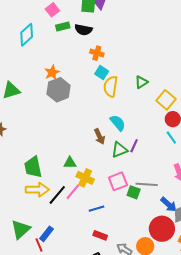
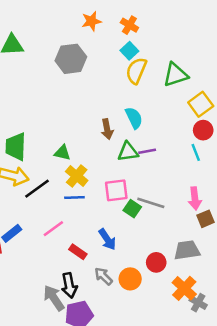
orange star: (52, 72) -> (91, 21), moved
green triangle: (141, 82) -> (176, 75), size x1.5
purple line: (134, 146) -> (147, 151), turned 40
pink line: (73, 192) -> (53, 229), moved
blue arrow: (169, 205) -> (107, 239), moved
blue line: (96, 209) -> (74, 198), moved
red circle: (162, 229) -> (156, 262), size x0.6

